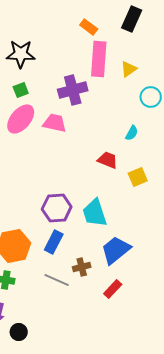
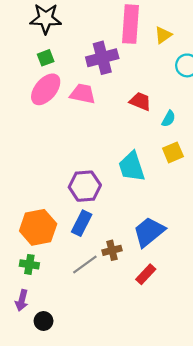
cyan semicircle: (132, 133) -> (169, 119), moved
red trapezoid: (108, 160) -> (140, 101), moved
cyan trapezoid: (95, 213) -> (132, 167), moved
gray line: (57, 280) -> (85, 264), turned -60

